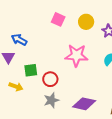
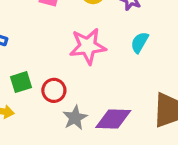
gray star: (51, 100) -> (75, 118), moved

